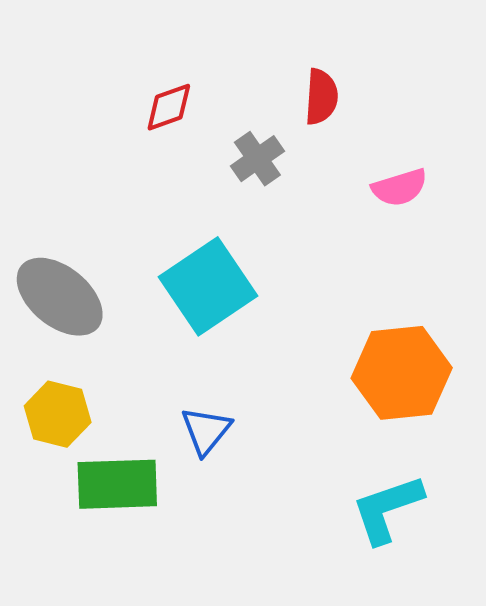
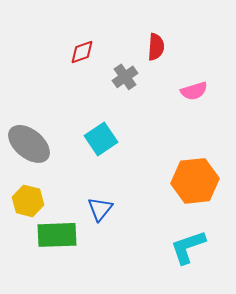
cyan square: (208, 286) -> (101, 139), size x0.7

